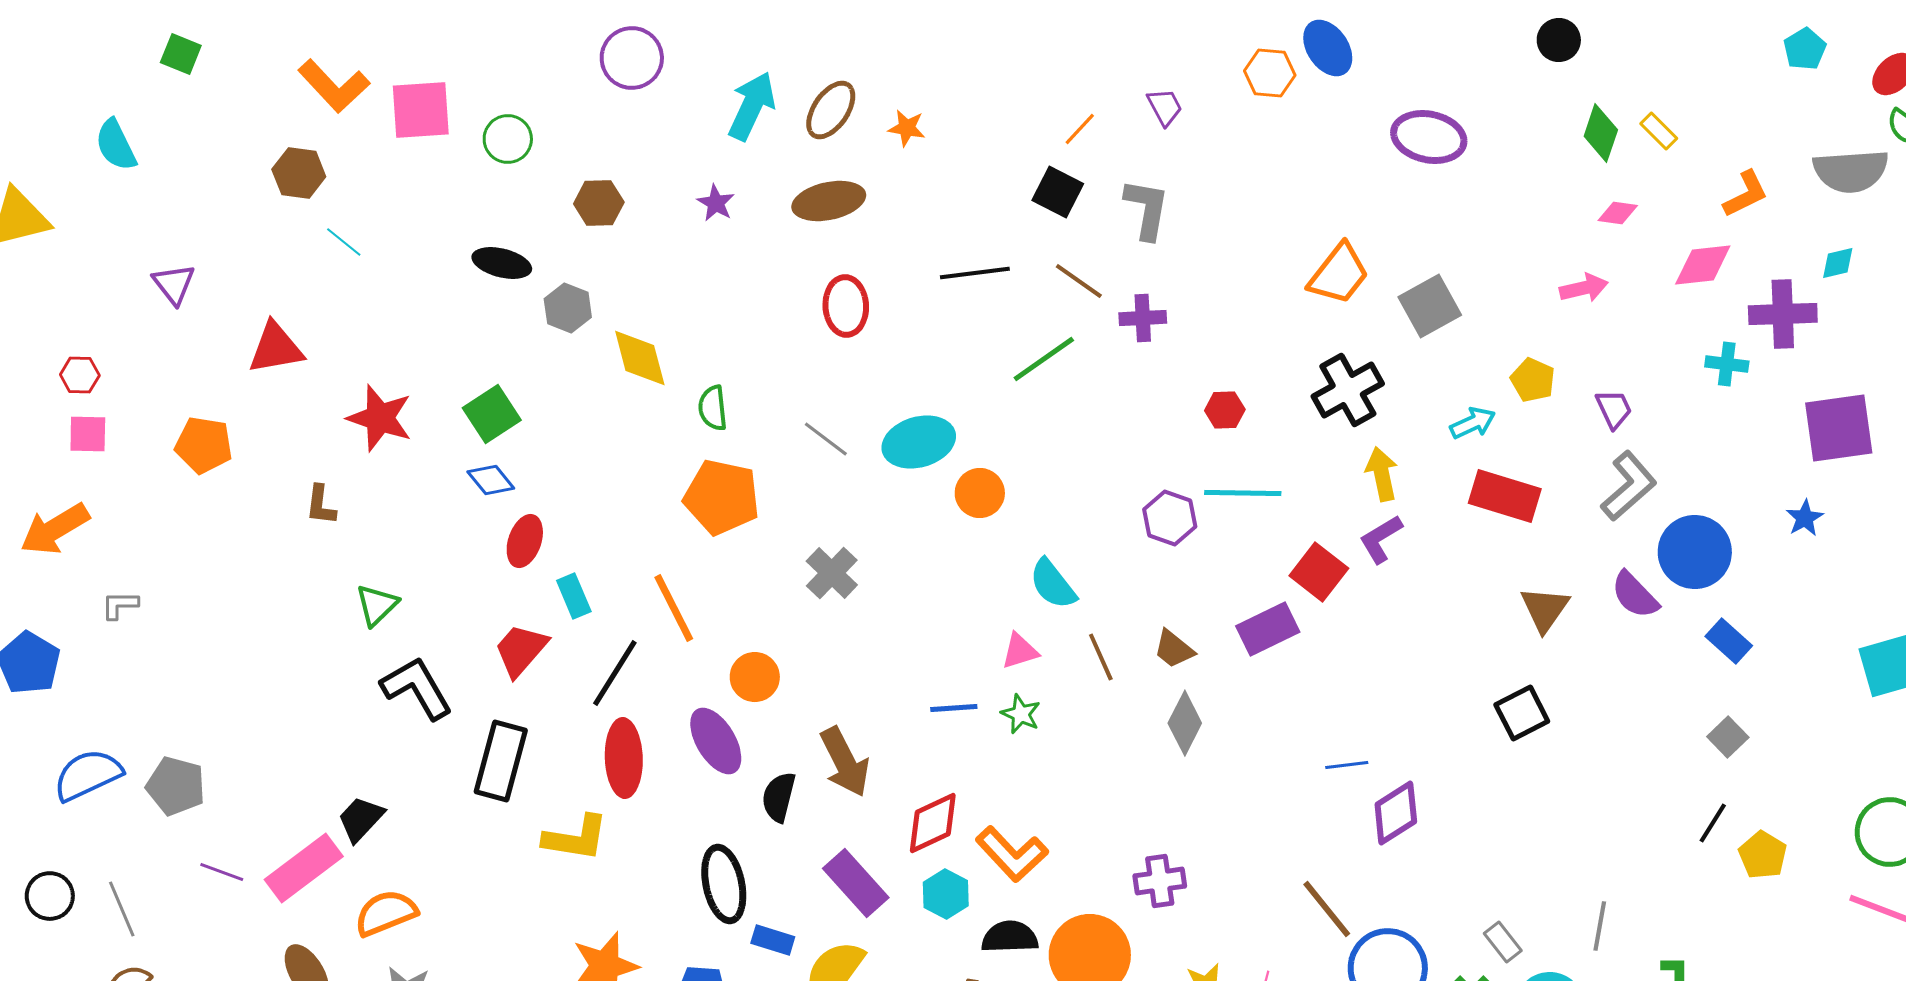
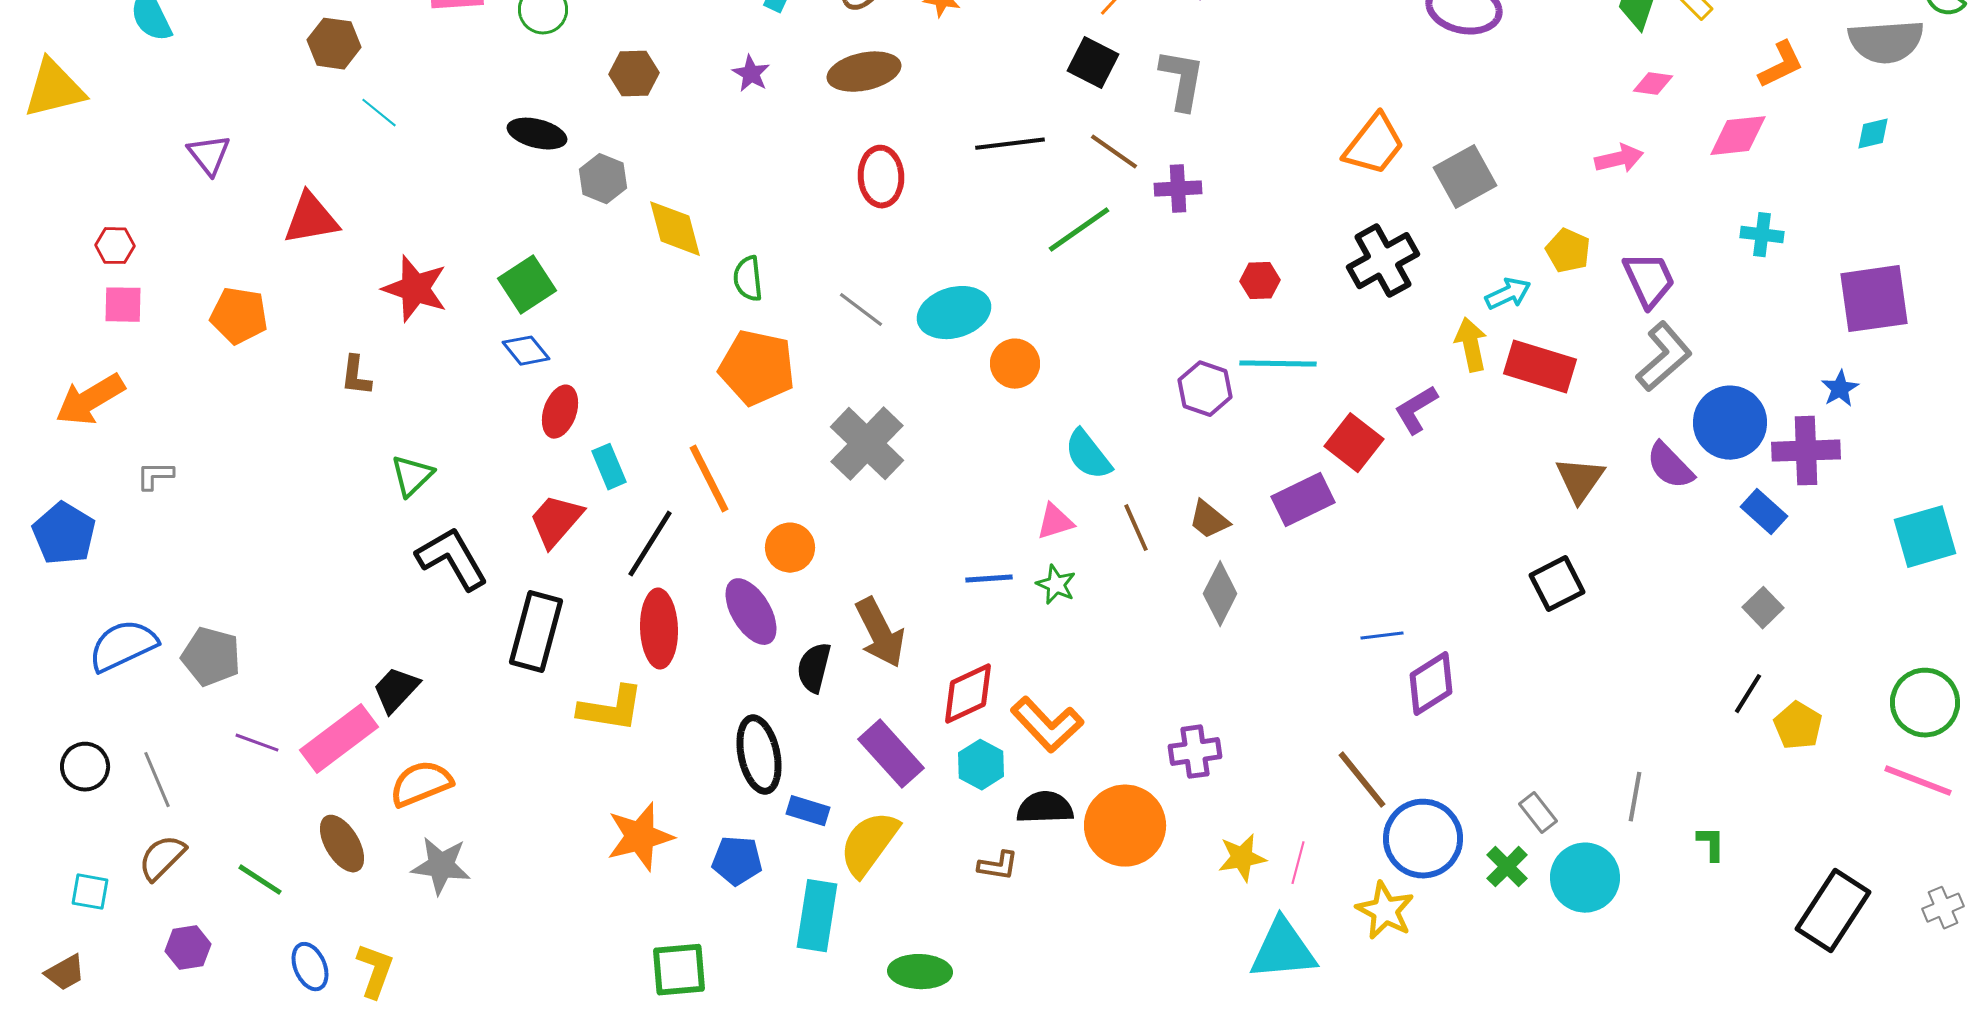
purple cross: (1783, 314) -> (1806, 451), moved
purple trapezoid: (1614, 409) -> (1649, 280), size x1.4
yellow arrow: (1382, 474) -> (1471, 345), moved
gray cross: (832, 573) -> (867, 444), size x1.4

